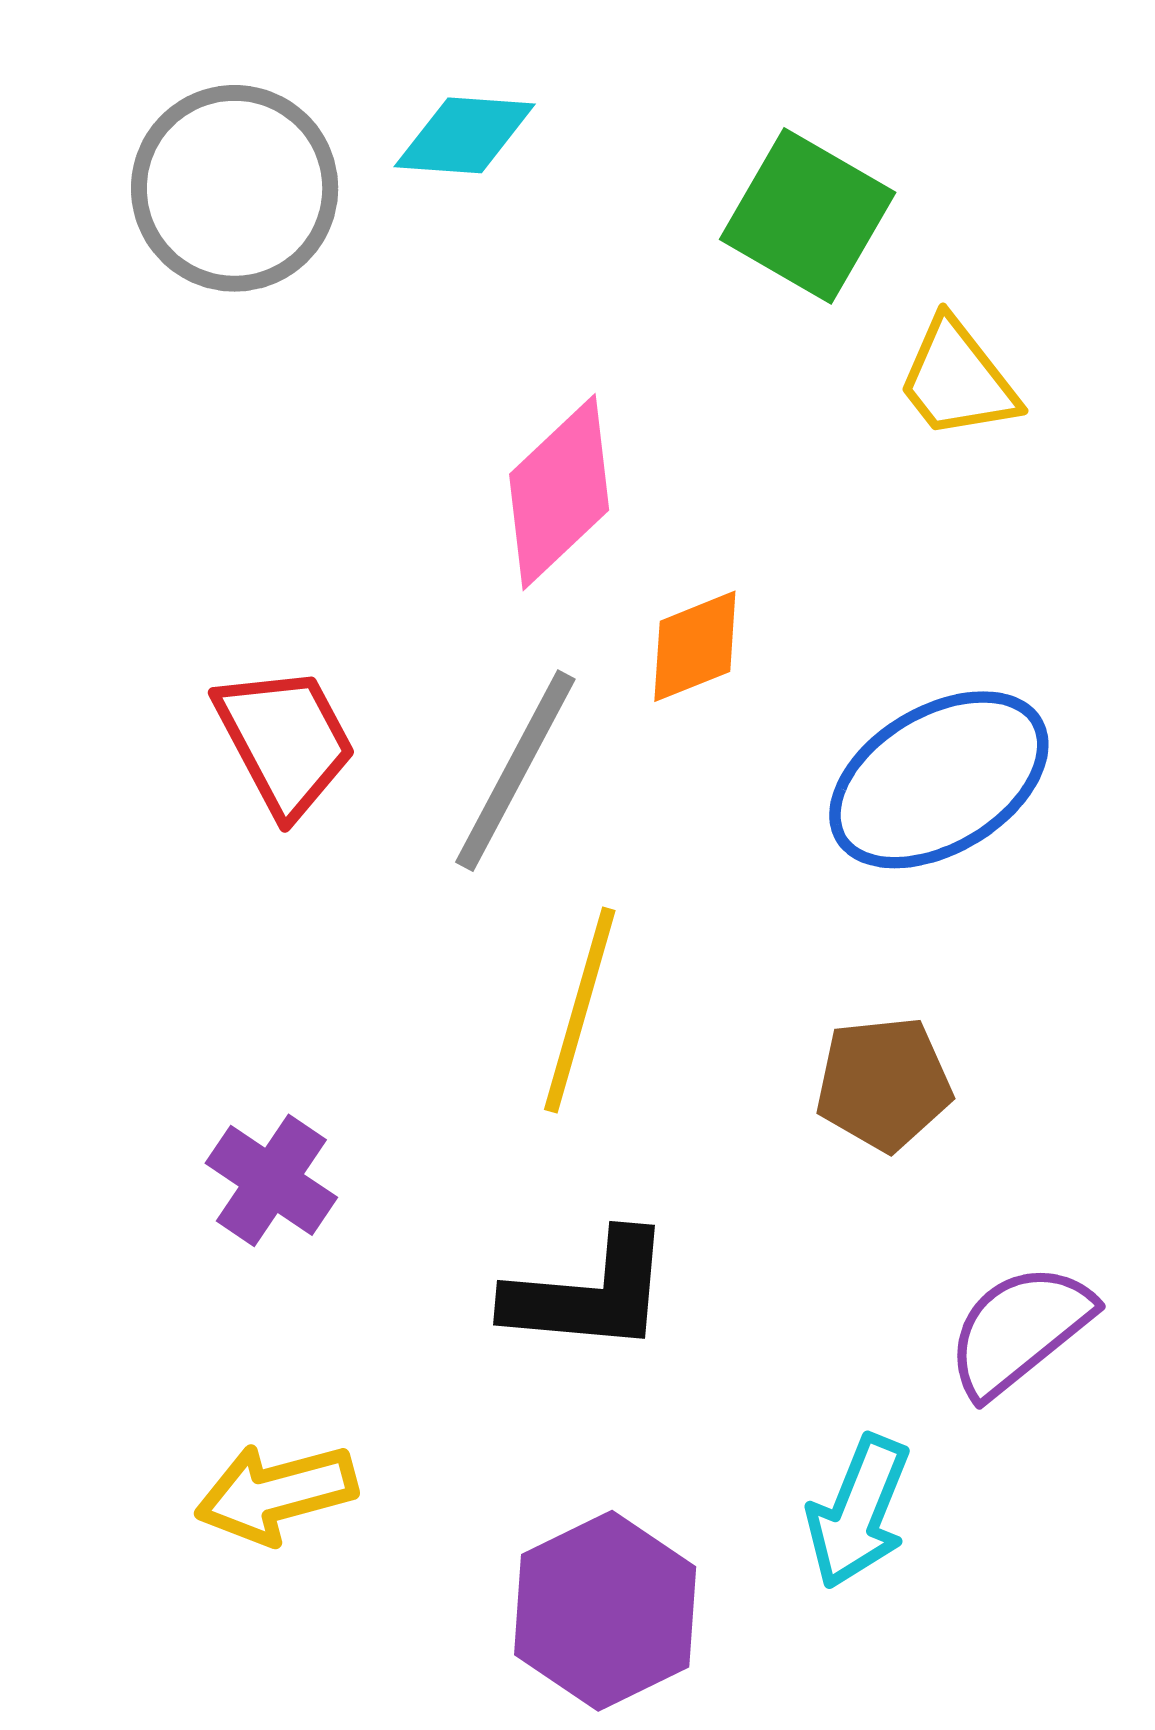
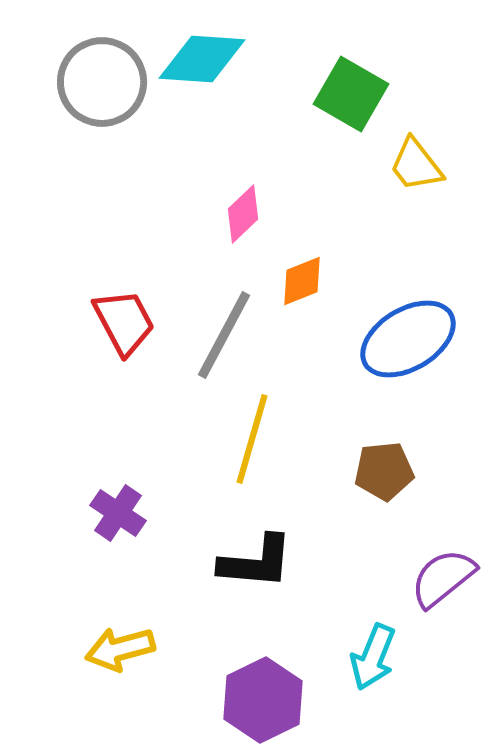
cyan diamond: (465, 135) -> (202, 59), size x1.4
pink diamond: (559, 492) -> (243, 214), size x0.7

